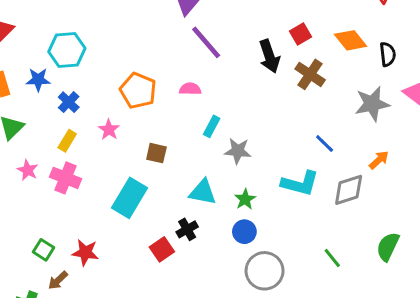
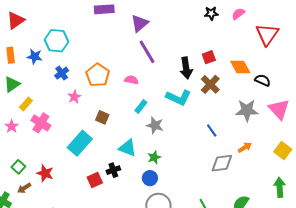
black semicircle: (388, 54) -> (263, 80), turned -70
blue cross: (69, 102) -> (62, 73), moved
yellow rectangle: (67, 141) -> (26, 104), moved
pink star: (28, 170) -> (12, 126), moved
cyan L-shape: (300, 183) -> (178, 98), moved

